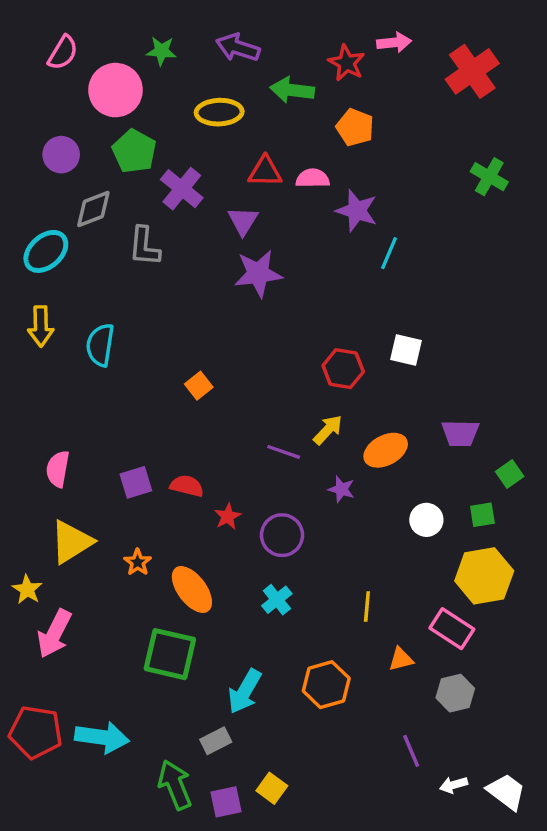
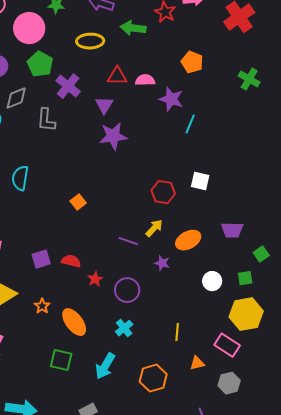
orange pentagon: (355, 127) -> (192, 62), moved
green square: (170, 654) -> (61, 360), size x0.7
cyan arrow: (245, 691) -> (105, 366), moved

